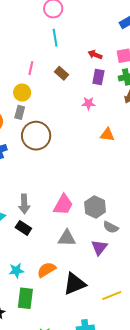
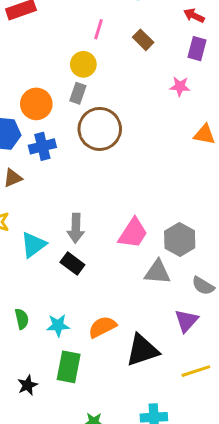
gray semicircle: (111, 227) -> (203, 286), moved
gray triangle: (67, 238) -> (157, 272), moved
purple triangle: (99, 247) -> (186, 321), moved

